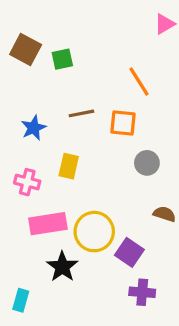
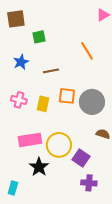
brown square: (26, 50) -> (16, 19), moved, turned -36
orange square: (123, 123) -> (67, 96), moved
blue star: (34, 128) -> (21, 62), moved
gray circle: (147, 163) -> (92, 102), size x1.6
pink cross: (27, 182) -> (19, 100), moved

